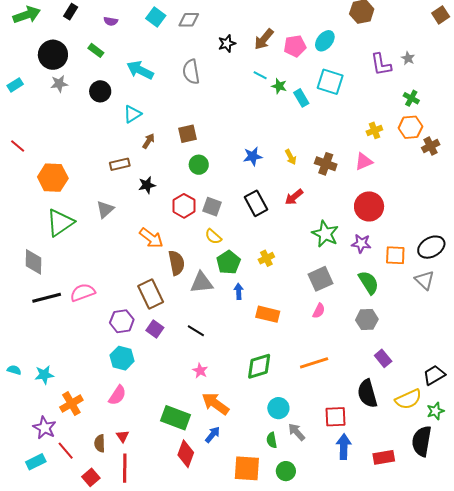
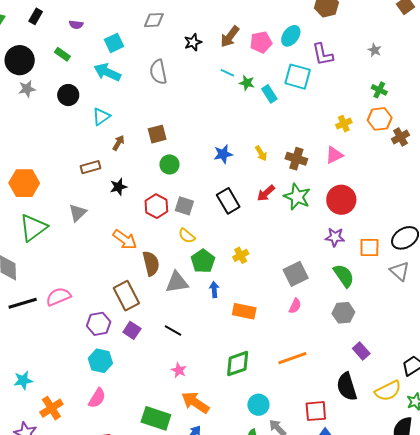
cyan square: (156, 17) -> (114, 43), moved, turned 30
purple L-shape: (381, 64) -> (323, 54), moved
green star: (325, 234) -> (297, 197), moved

